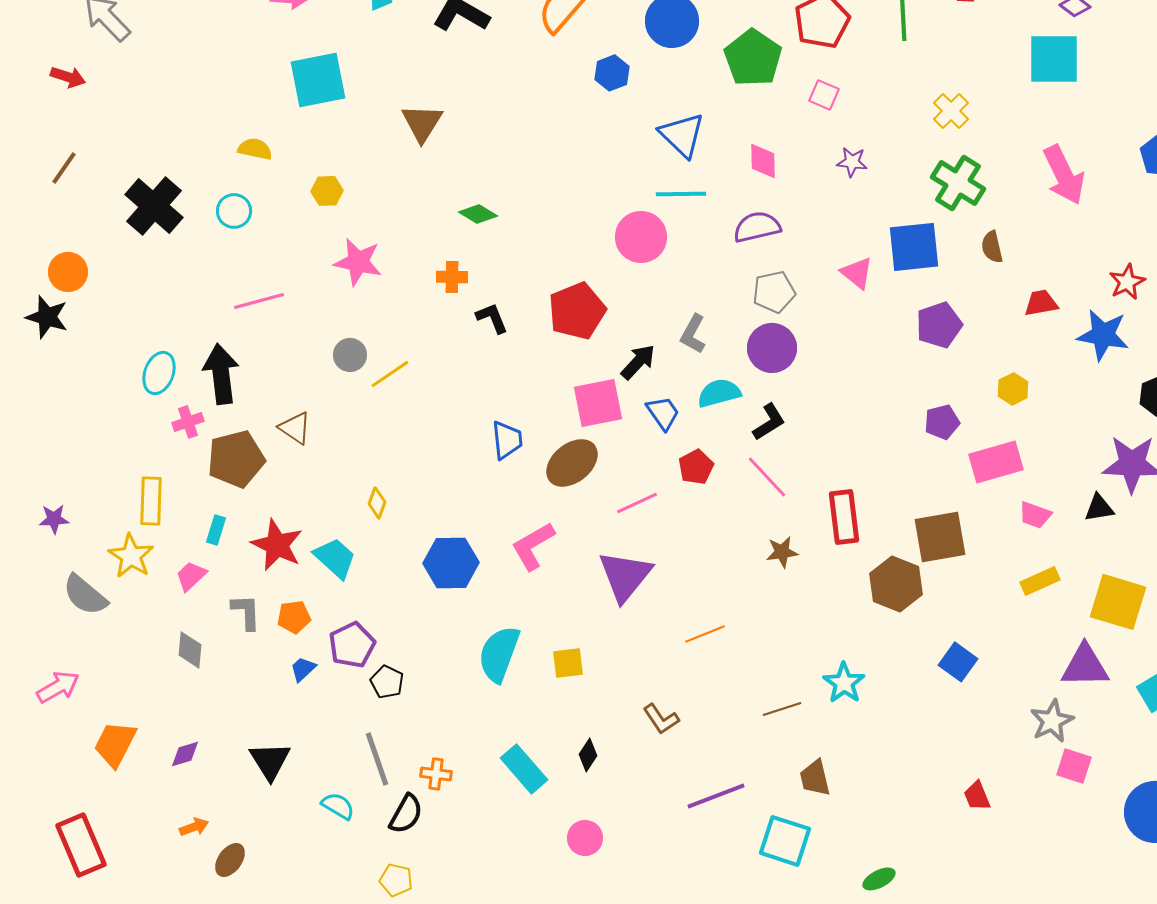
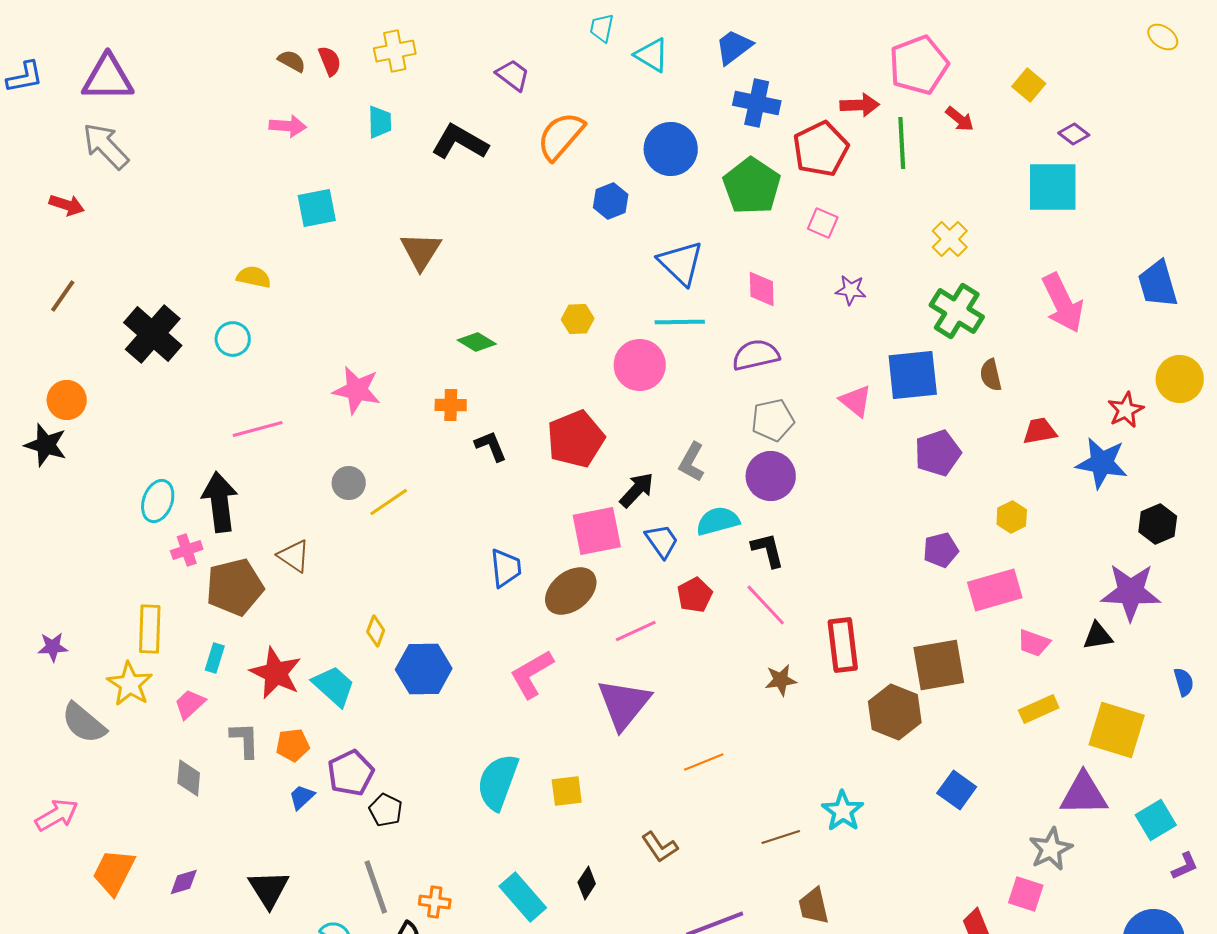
cyan square: (318, 80) -> (317, 208), size x0.7
yellow hexagon: (327, 191) -> (578, 319), moved
black L-shape: (769, 422) -> (768, 550), turned -72
blue hexagon: (451, 563) -> (424, 669), moved
pink square: (1074, 766) -> (1026, 894), moved

